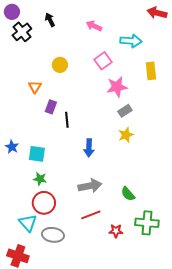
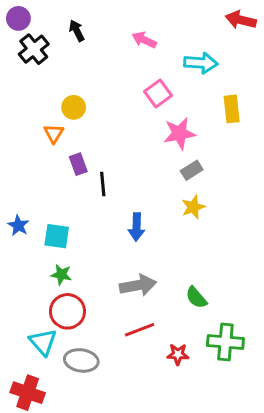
yellow circle: (60, 65) -> (74, 107), moved
purple rectangle: (51, 107) -> (78, 164), turned -40

